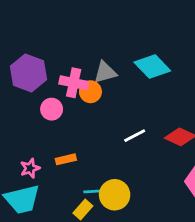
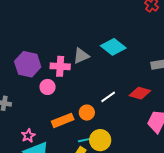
orange circle: (90, 92) -> (87, 113), moved
orange rectangle: (66, 159) -> (63, 120), size x1.5
pink star: (30, 168) -> (28, 136), moved

